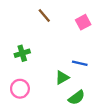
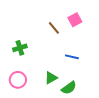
brown line: (44, 16) -> (54, 28), moved
green triangle: (62, 78) -> (51, 78), moved

